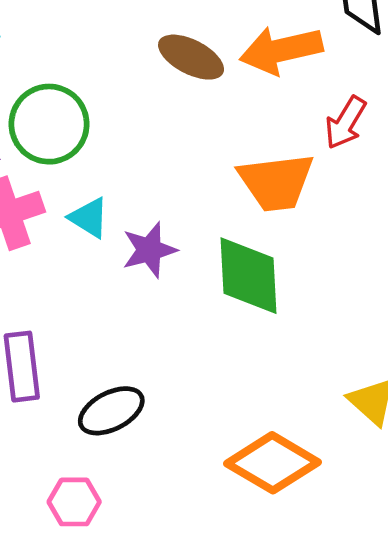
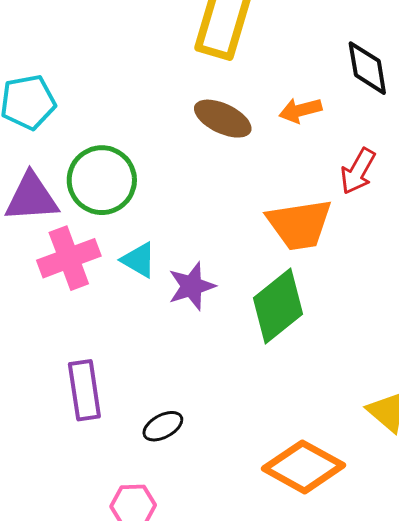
orange arrow: (281, 50) -> (300, 110), size x0.6
green diamond: (249, 276) -> (278, 306), turned 56
black ellipse: (111, 411) -> (163, 426), size x0.7

